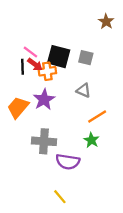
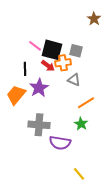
pink line: (30, 52) -> (35, 46), moved
red arrow: (35, 64) -> (48, 66), moved
black line: (22, 67) -> (25, 69), moved
orange cross: (47, 71) -> (63, 63), moved
yellow line: (60, 197) -> (79, 174), moved

